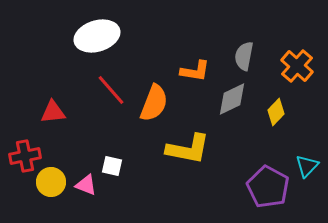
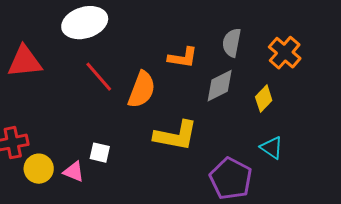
red triangle: (53, 112) -> (25, 62), moved, size x1.4
cyan triangle: (307, 166) -> (272, 148), moved, turned -40
purple pentagon: (268, 187) -> (231, 179), moved

